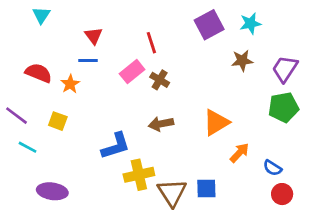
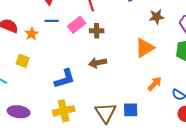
blue line: (88, 61) -> (52, 21), moved
brown cross: (160, 80) -> (97, 31), turned -32
orange triangle: (216, 122) -> (145, 48), moved
yellow cross: (139, 175) -> (64, 111), moved

